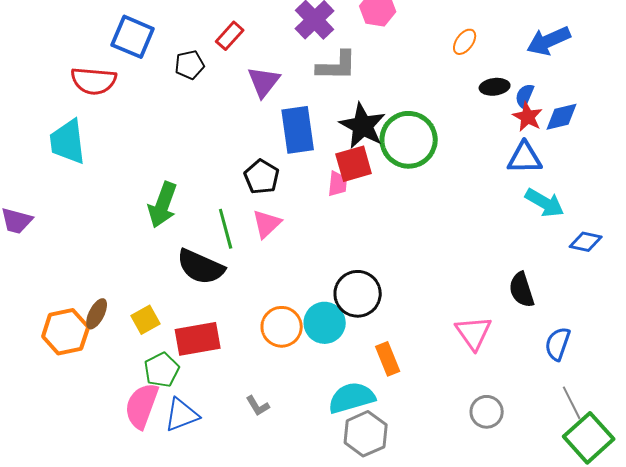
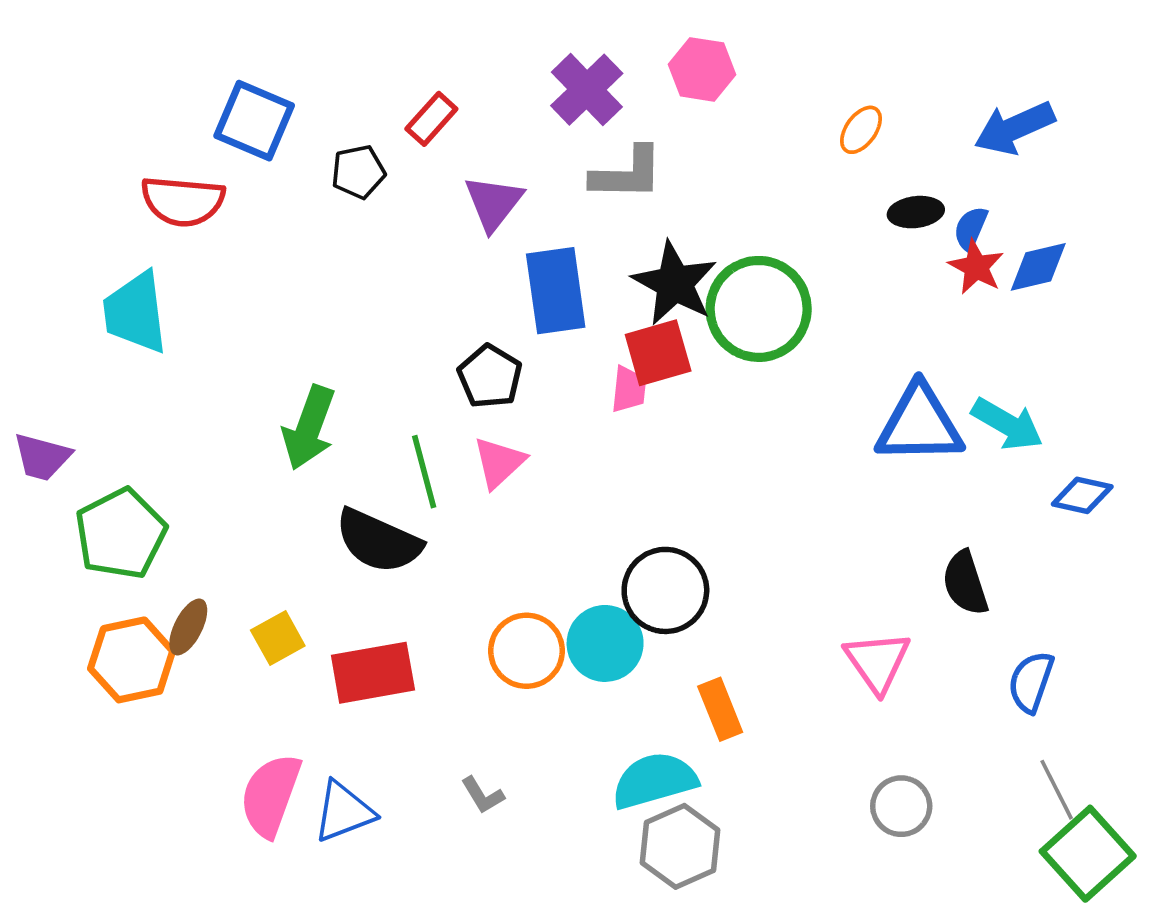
blue triangle: (525, 158) -> (919, 424), moved, size x1.4
green pentagon: (162, 370) -> (121, 534), moved, size x1.4

